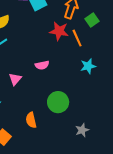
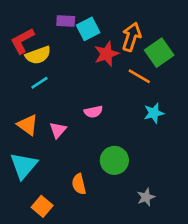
green square: (92, 20) -> (159, 53), size x1.5
red star: (59, 31) -> (106, 54), moved, turned -30
orange line: (77, 38) -> (139, 76), turned -36

